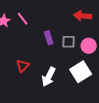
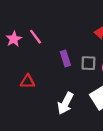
red triangle: (23, 66) -> (28, 81), moved, turned 48

